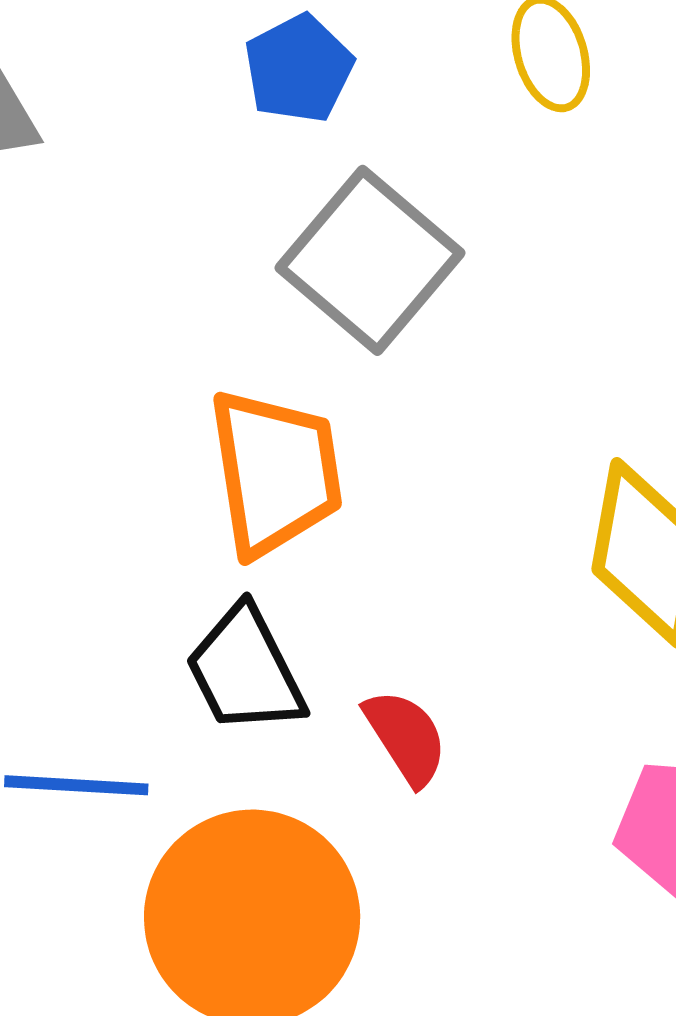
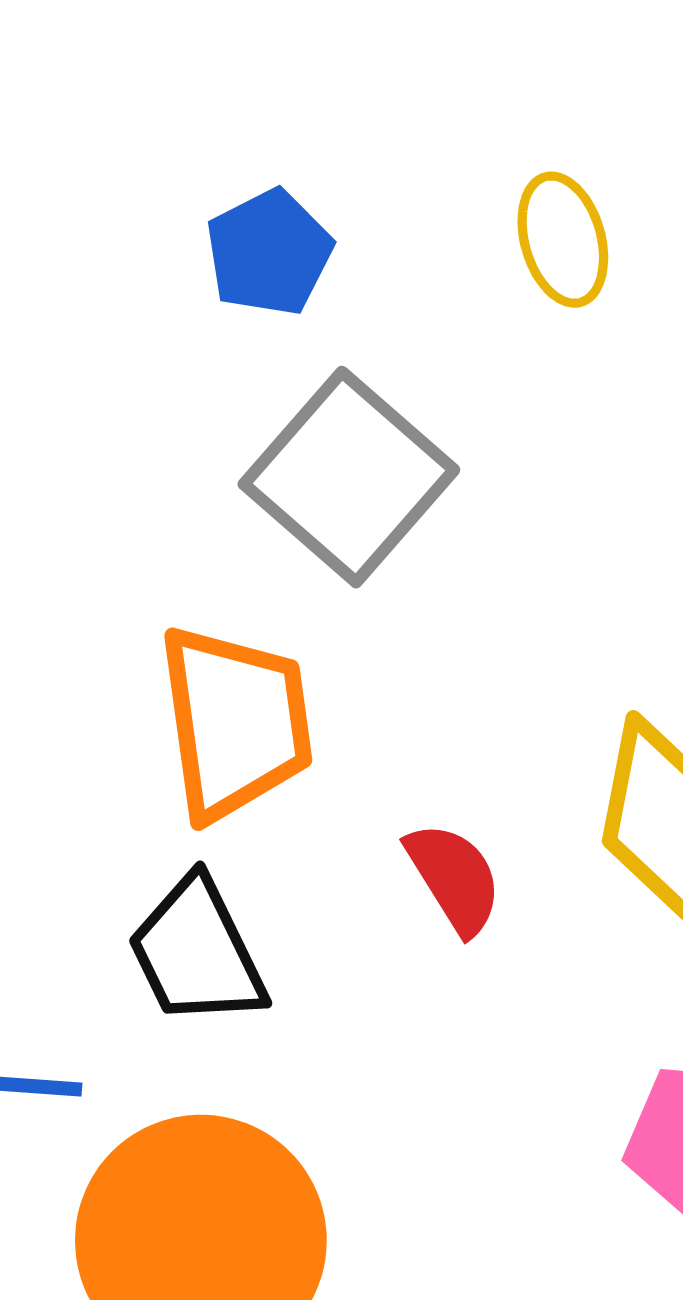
red semicircle: (406, 737) -> (454, 878), moved

